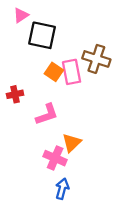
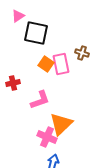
brown cross: (96, 59) -> (82, 53), size x0.6
orange triangle: (72, 143) -> (61, 124), size x1.4

